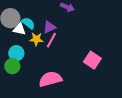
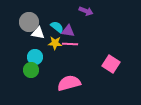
cyan semicircle: (28, 23) -> (57, 27), moved
purple triangle: (49, 27) -> (68, 31), turned 32
pink line: (51, 40) -> (70, 44), turned 63

